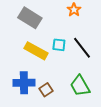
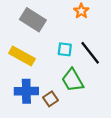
yellow rectangle: (36, 51) -> (22, 56), moved
green trapezoid: (80, 86) -> (72, 80), moved

